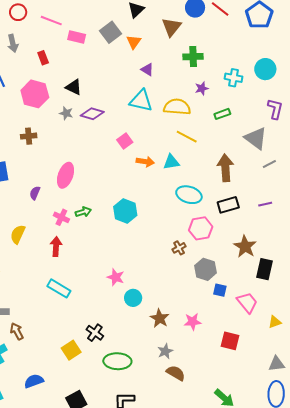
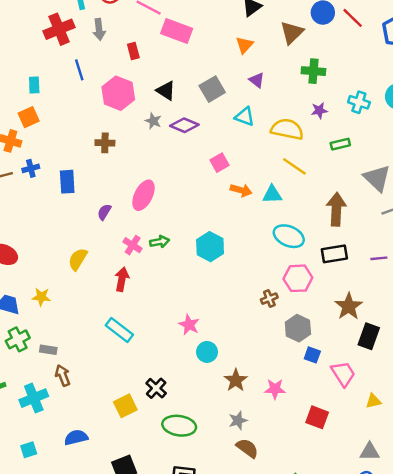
gray square: (111, 32) -> (212, 89), moved
pink rectangle: (77, 37) -> (177, 31), size x1.4
cyan triangle: (141, 101) -> (245, 117), size x0.7

